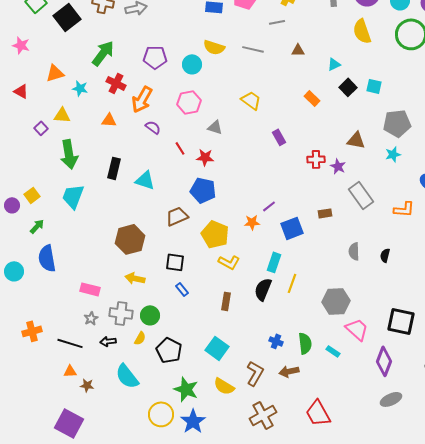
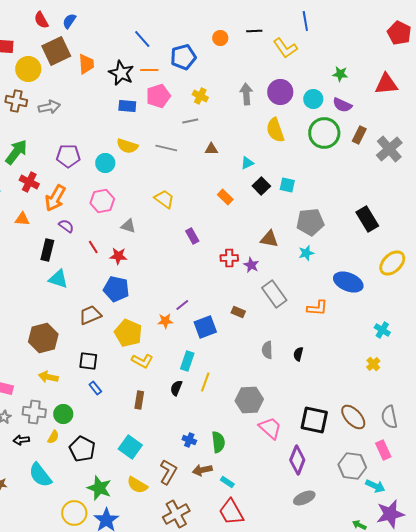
black rectangle: (114, 168) -> (47, 250), moved
brown rectangle: (325, 213) -> (238, 312), turned 32
black semicircle: (263, 289) -> (176, 388), size x0.7
cyan rectangle: (333, 351) -> (227, 482), moved

